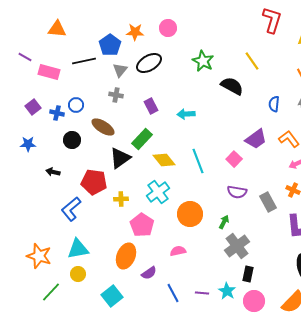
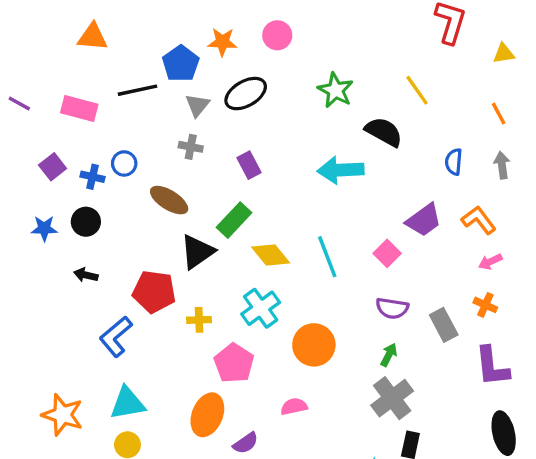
purple line: (25, 57) -> (19, 104), moved
cyan arrow: (186, 114) -> (341, 170), moved, size x1.5
black circle: (72, 140) -> (86, 222), moved
green arrow: (224, 222) -> (389, 355), moved

